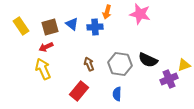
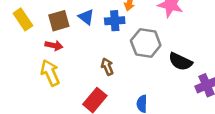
red arrow: (46, 47) -> (54, 45), turned -144
gray hexagon: (120, 64) -> (146, 43), moved

